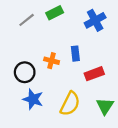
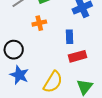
blue rectangle: (75, 54) -> (70, 37), moved
orange cross: (52, 61) -> (39, 23), moved, turned -32

